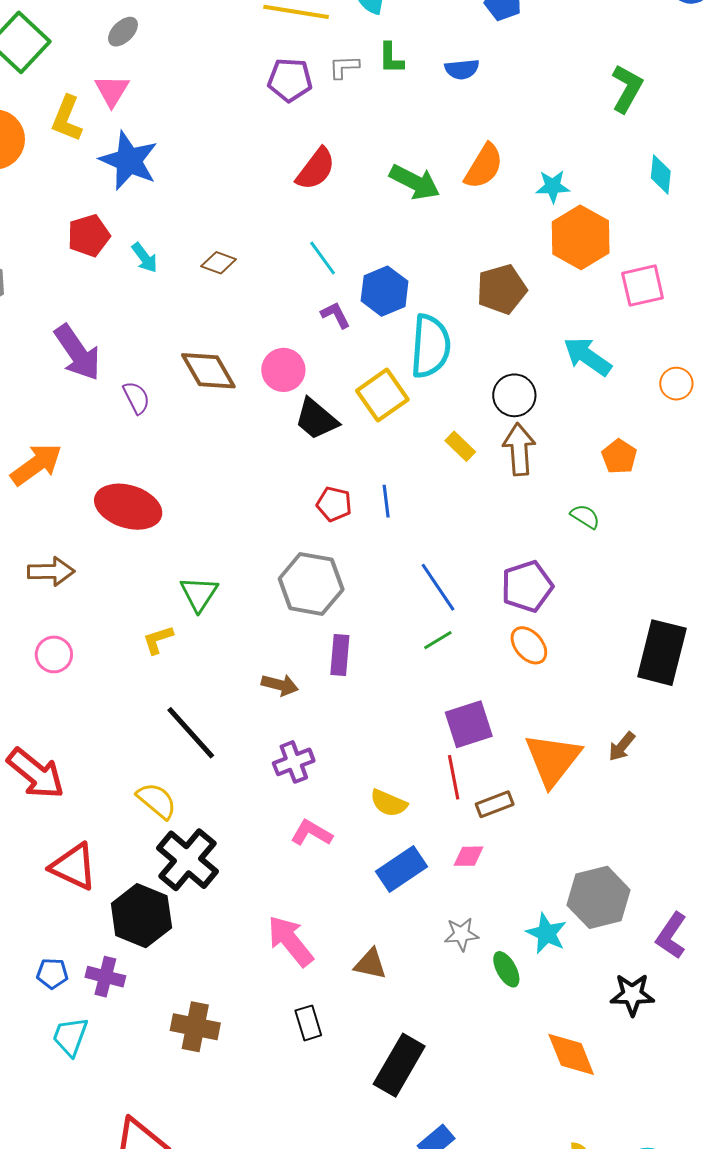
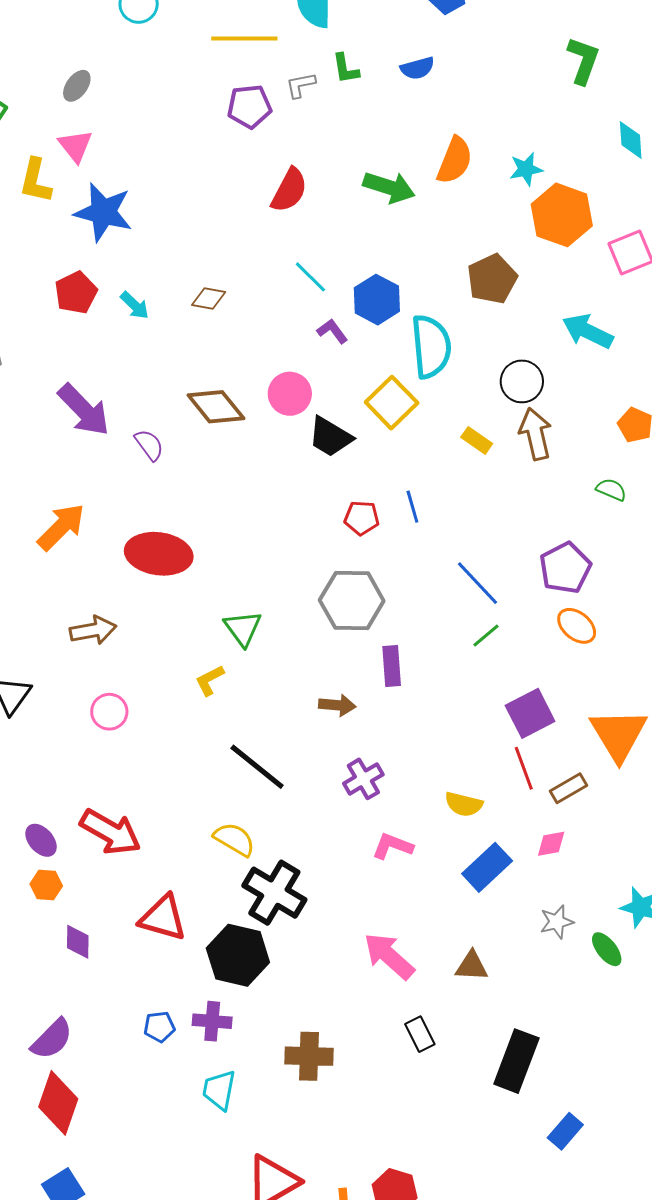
cyan trapezoid: (70, 1037) -> (219, 1090), moved

